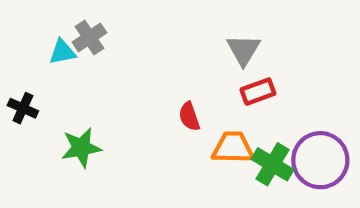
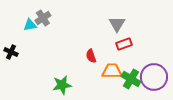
green star: (81, 148) -> (62, 85), moved

